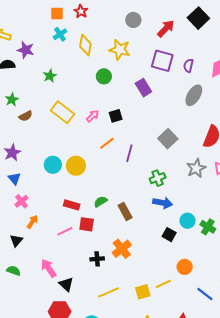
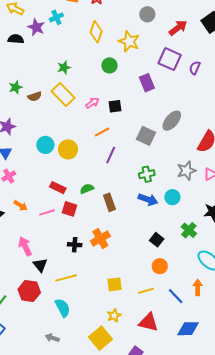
cyan cross: (60, 34) -> (56, 17), moved
green star: (50, 76) -> (64, 67), moved
gray ellipse: (194, 95) -> (172, 121), moved
green star: (12, 100) -> (16, 87), moved
brown semicircle: (26, 116) -> (35, 96), moved
gray square: (168, 139) -> (146, 136), moved, turned -30
purple line: (129, 153) -> (111, 155), moved
cyan circle: (188, 221) -> (172, 197), moved
orange arrow: (32, 222) -> (21, 206), moved, turned 80
black square: (169, 235) -> (157, 240), moved
yellow line: (163, 284) -> (146, 291), moved
yellow line: (109, 292) -> (66, 278), moved

